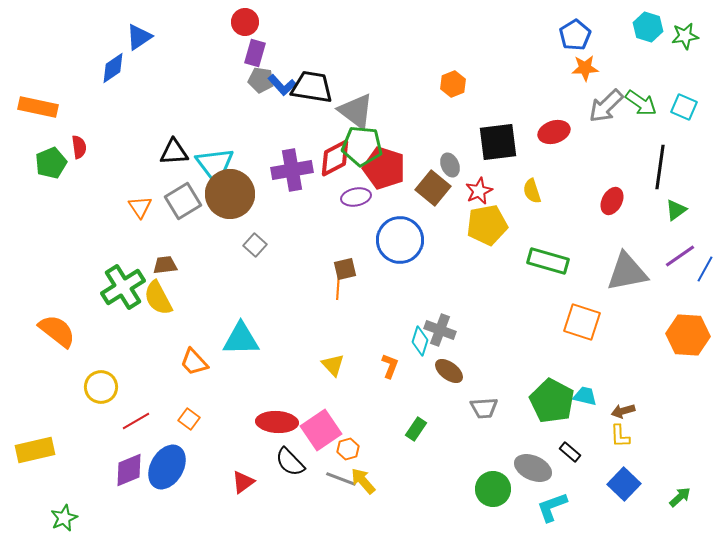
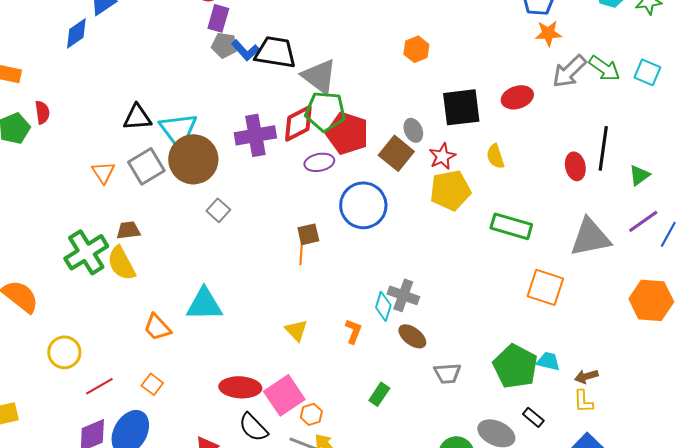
black line: (660, 167) -> (603, 148), moved
red ellipse: (612, 201) -> (575, 166), turned -40

